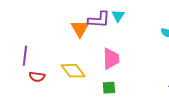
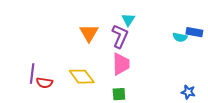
purple L-shape: (99, 20) -> (120, 36), moved, turned -70
purple line: (25, 56) -> (32, 73), moved

